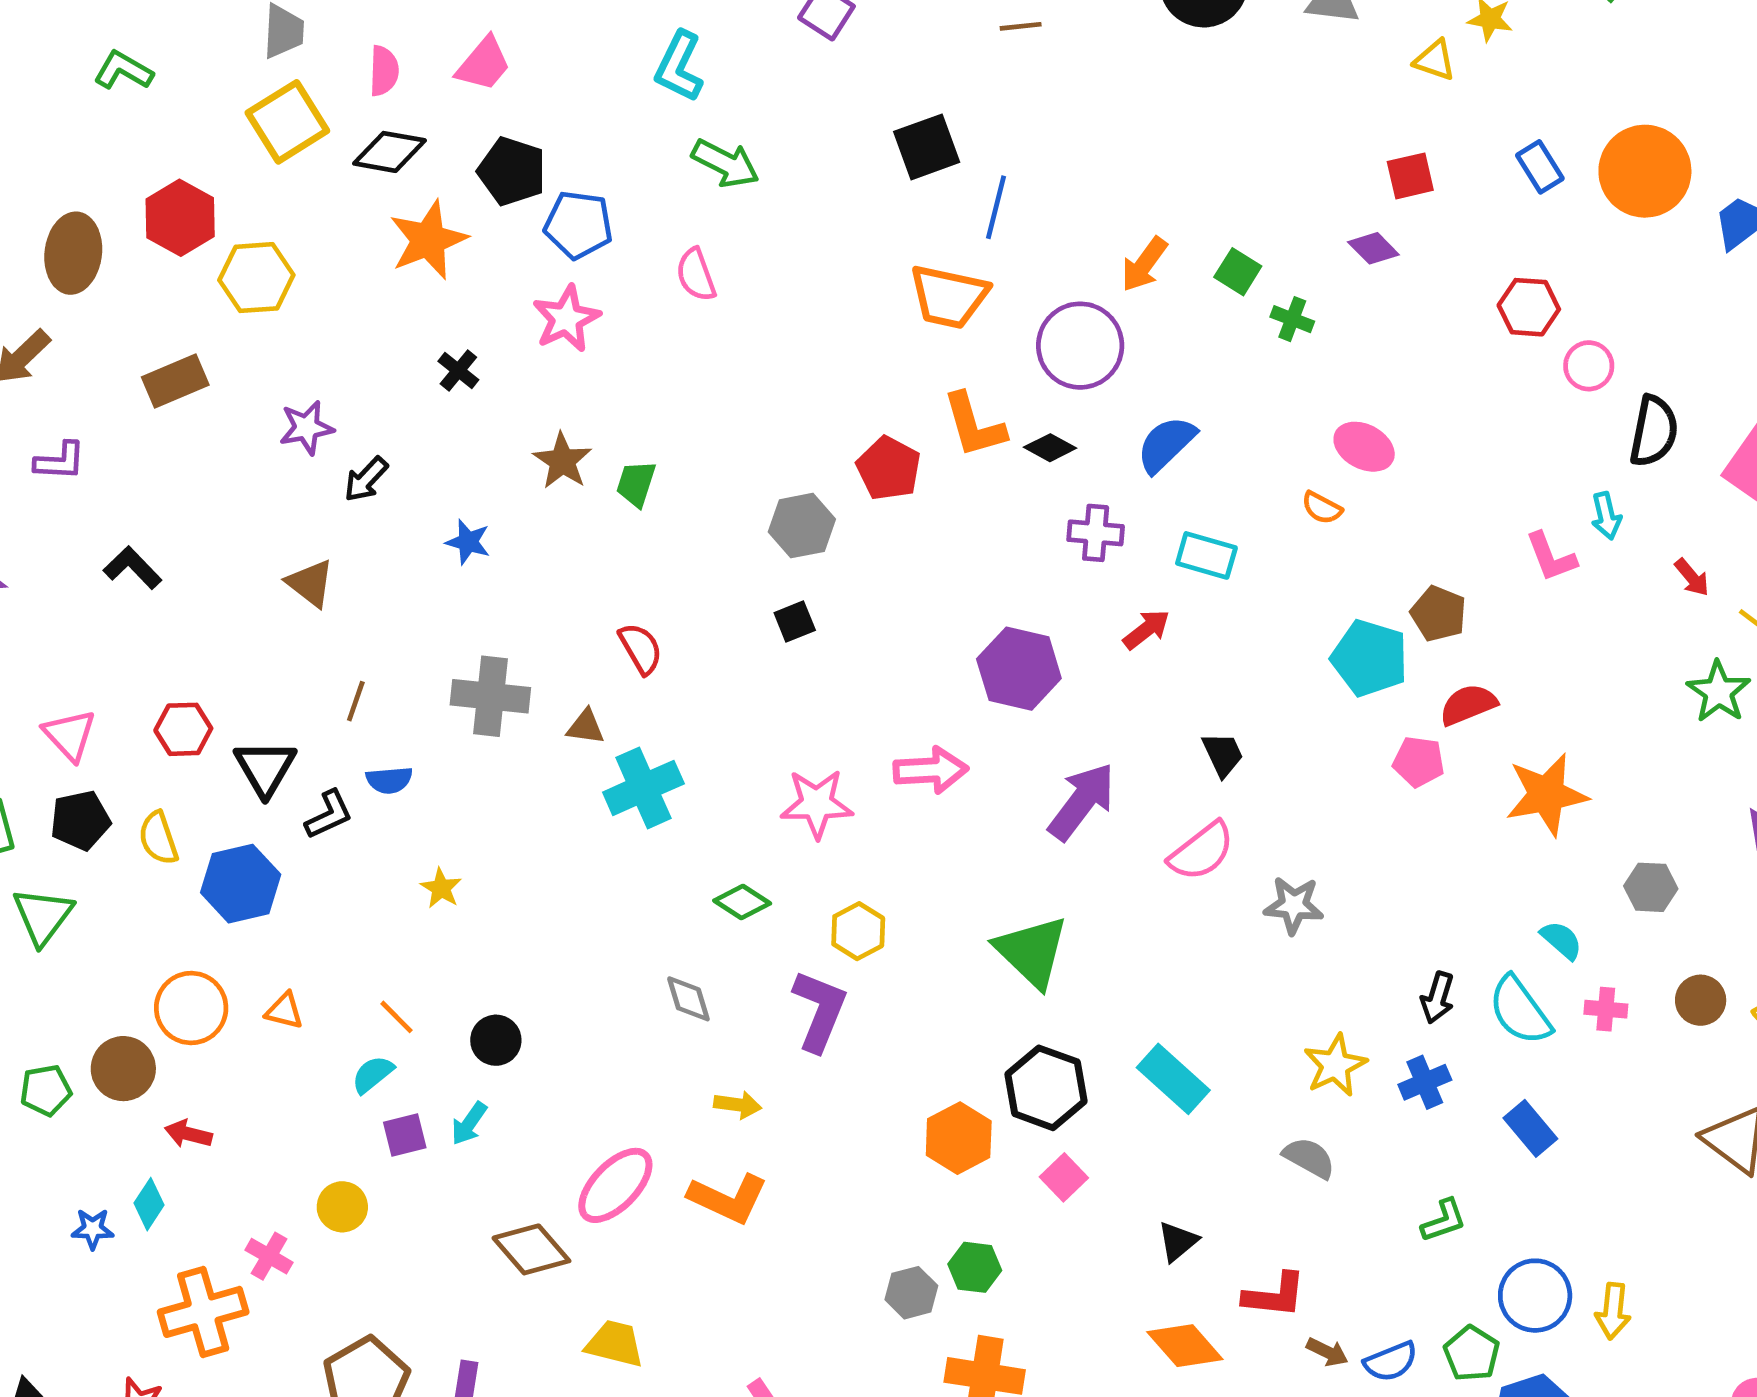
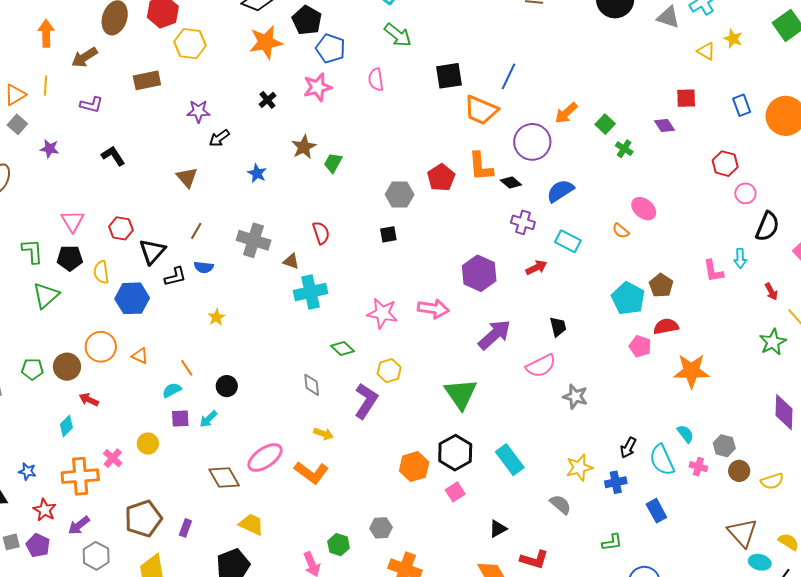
black square: (927, 147) -> (449, 76), moved
gray hexagon: (1651, 887) -> (724, 446), moved
blue star: (93, 1229) -> (27, 471), moved
green hexagon: (975, 1267) -> (339, 545), moved

